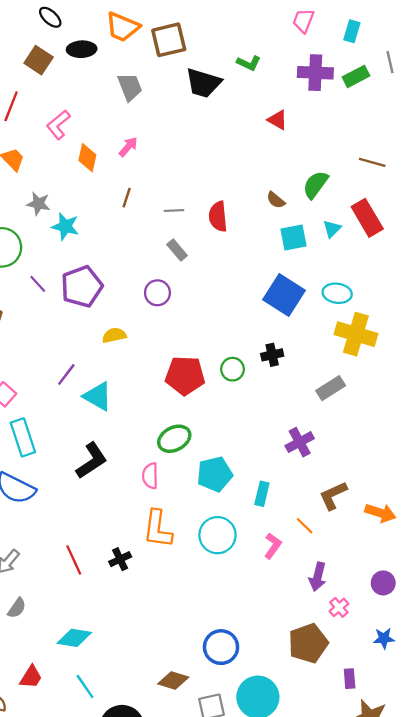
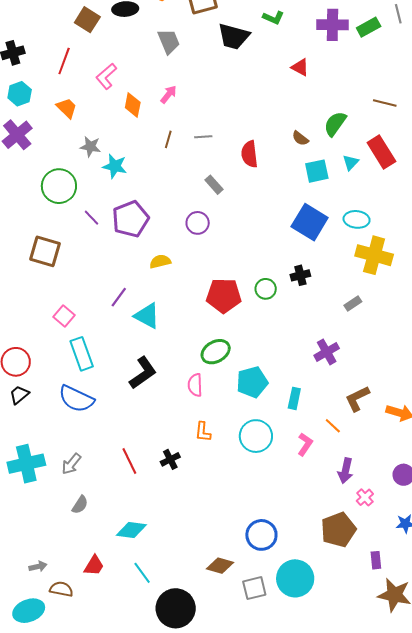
gray line: (174, 210) -> (203, 137), moved
gray rectangle: (331, 388) -> (353, 303), size x0.7
orange L-shape: (158, 529) -> (203, 432), size x0.6

